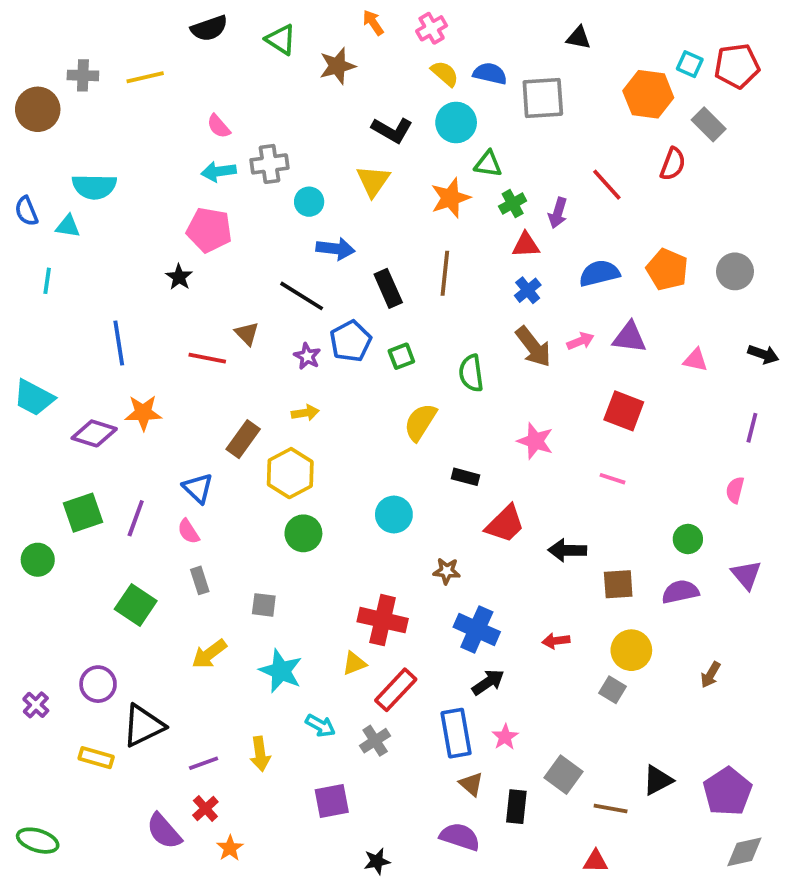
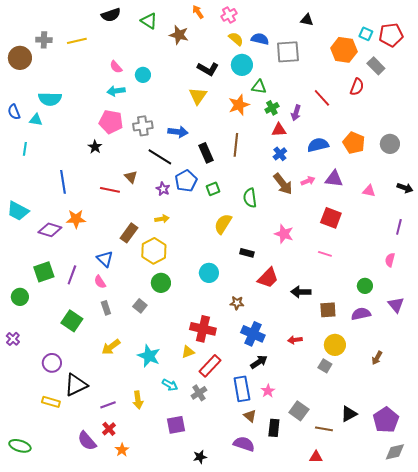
brown star: (337, 66) -> (179, 35), turned 30
gray cross: (270, 164) -> (143, 126), moved
cyan circle: (309, 202) -> (143, 75), moved
gray square: (264, 605) -> (140, 306), moved, turned 32
purple cross: (36, 705) -> (13, 339), moved

